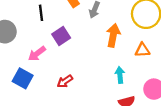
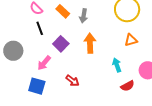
orange arrow: (113, 35) -> (90, 43), moved
red arrow: (65, 81) -> (72, 81), turned -96

